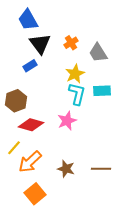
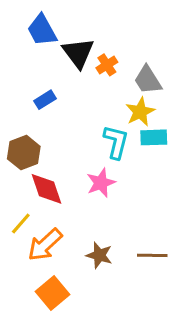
black triangle: (40, 44) -> (78, 53), moved
yellow star: (75, 74) -> (140, 112), moved
red diamond: (31, 125) -> (46, 189), turned 55

